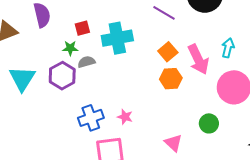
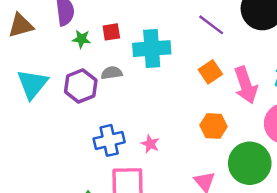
green star: (70, 48) -> (81, 39), moved
orange hexagon: (171, 79) -> (213, 126), moved
green circle: (209, 123) -> (250, 163), size x1.8

